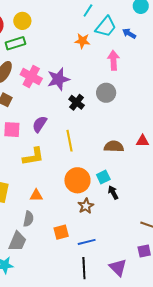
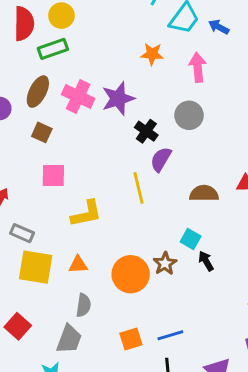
orange star: (82, 41) -> (152, 54), moved
purple semicircle: (40, 124) -> (161, 159), moved
cyan square: (103, 177) -> (191, 239), turned -32
orange circle: (77, 180) -> (131, 274), moved
orange triangle: (36, 195) -> (78, 265), moved
brown star: (86, 206) -> (165, 264), moved
orange square: (61, 232) -> (131, 339), moved

